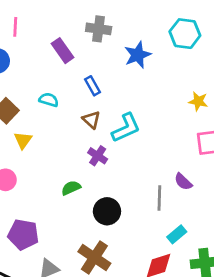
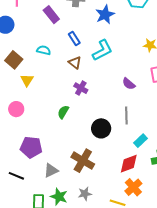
cyan L-shape: (126, 128) -> (102, 50), moved
purple semicircle: (183, 182) -> (129, 84), moved
green semicircle: (71, 188) -> (63, 112), turned -32
black circle: (107, 211) -> (101, 128), moved

